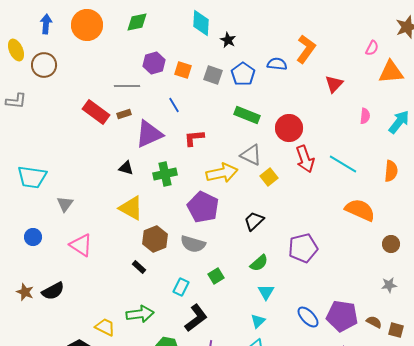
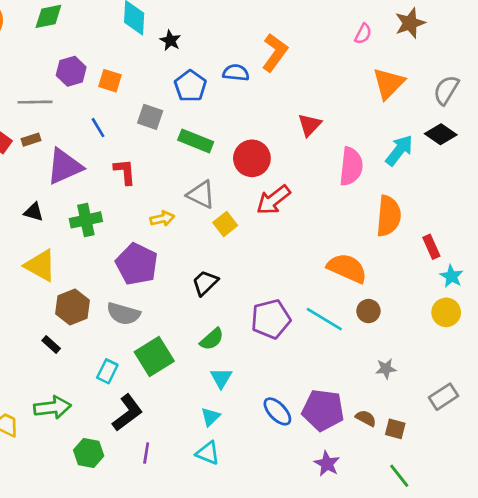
pink semicircle: (372, 48) -> (363, 34), moved
orange triangle: (391, 72) -> (389, 83), turned -40
gray square: (213, 75) -> (150, 117), moved
red triangle: (334, 84) -> (310, 125), moved
pink semicircle: (365, 116) -> (351, 166), moved, size x1.8
red L-shape: (194, 138) -> (125, 172), turned 90
red arrow: (305, 159) -> (273, 200), turned 72
cyan line: (343, 164) -> (324, 319), moved
orange semicircle: (391, 171) -> (389, 216), size x1.4
yellow arrow: (222, 173) -> (162, 219), size x0.6
brown circle: (391, 244) -> (368, 311), moved
green square: (216, 276) -> (154, 357), size x1.8

